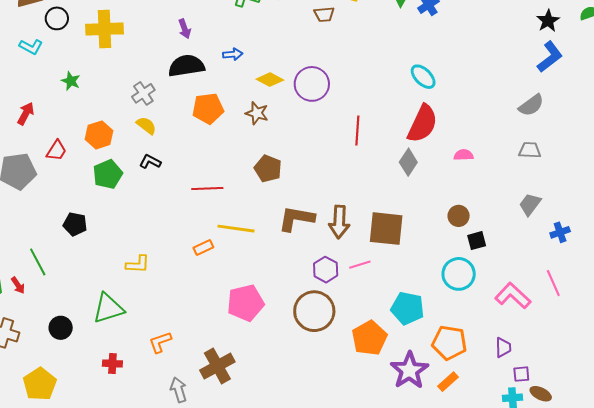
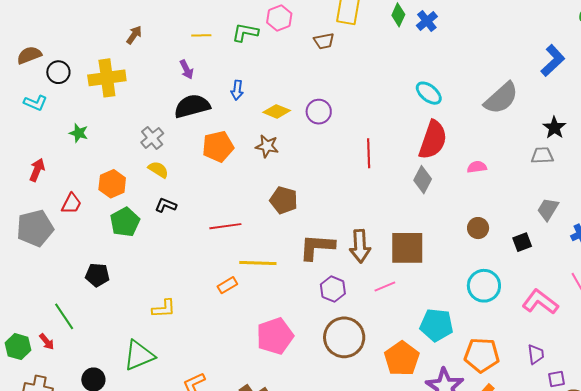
black star: (548, 21) -> (554, 128), moved
blue arrow: (233, 54) -> (237, 90), turned 108
purple circle: (312, 84) -> (319, 112), size x0.7
gray semicircle: (531, 105) -> (501, 98), moved, size x1.4
black square: (477, 241) -> (522, 242), moved
purple hexagon: (326, 270) -> (333, 289), moved

